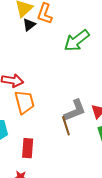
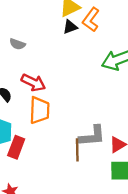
red rectangle: (28, 148) -> (16, 147), moved

